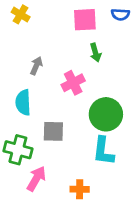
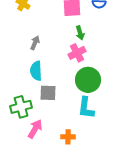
pink cross: (73, 83) -> (77, 53), moved
cyan semicircle: (23, 102) -> (36, 71), moved
green cross: (18, 150) -> (21, 107), turned -30

